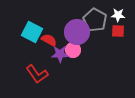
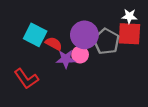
gray pentagon: (95, 20) -> (106, 41), moved
red square: (118, 31) -> (129, 34), size x1.6
red L-shape: (37, 74) -> (26, 79), moved

